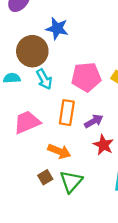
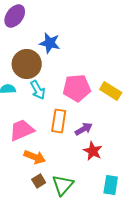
orange arrow: (59, 151) -> (35, 157), moved

